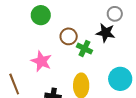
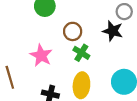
green cross: (84, 49) -> (81, 53), moved

